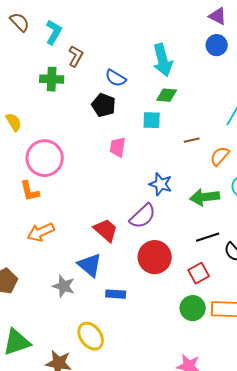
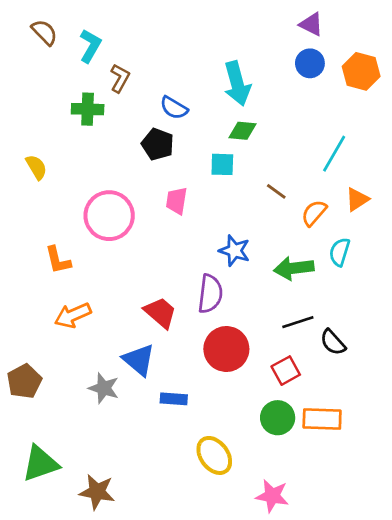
brown line: (192, 140) -> (276, 191), turned 49
pink circle: (45, 158) -> (109, 216), moved
purple semicircle: (143, 216) -> (210, 294), turned -40
yellow ellipse: (91, 336) -> (214, 455), moved

